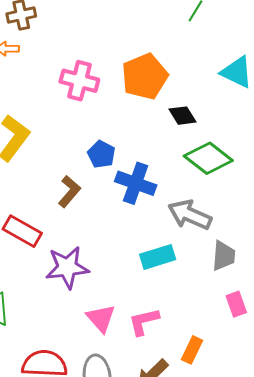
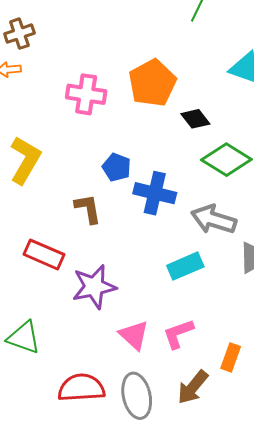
brown L-shape: (69, 191) -> (88, 209), turned -44

